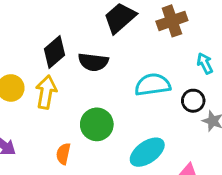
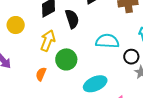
black semicircle: (93, 62) -> (72, 19), turned -126
yellow arrow: (46, 92) -> (48, 41), moved

